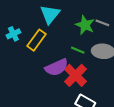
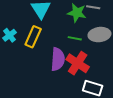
purple semicircle: (57, 67) -> (58, 59), turned -50

